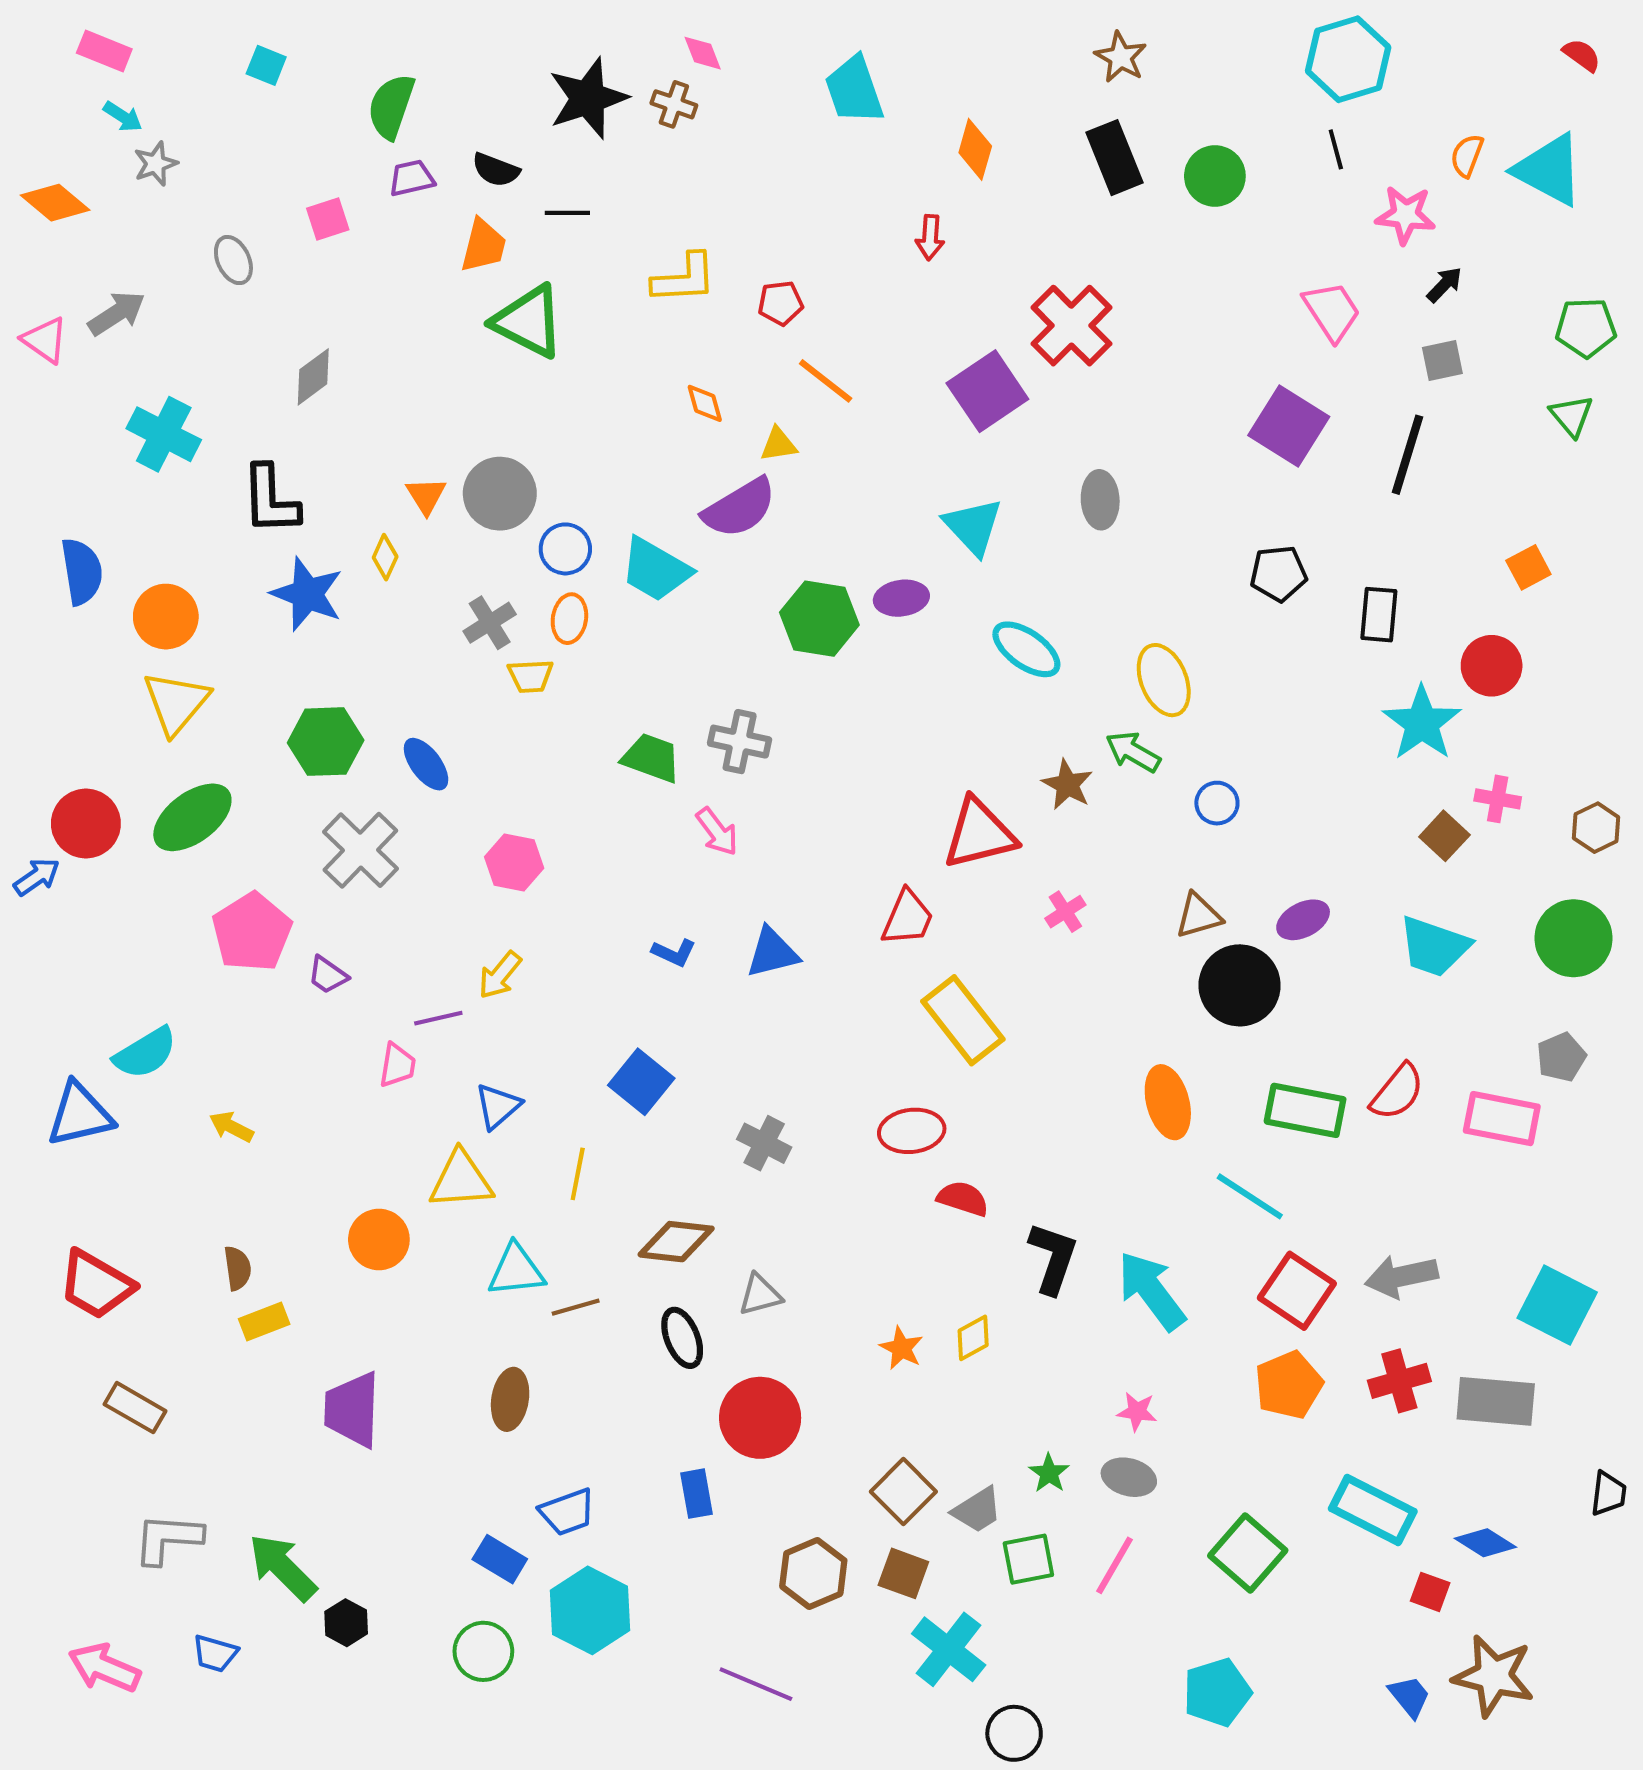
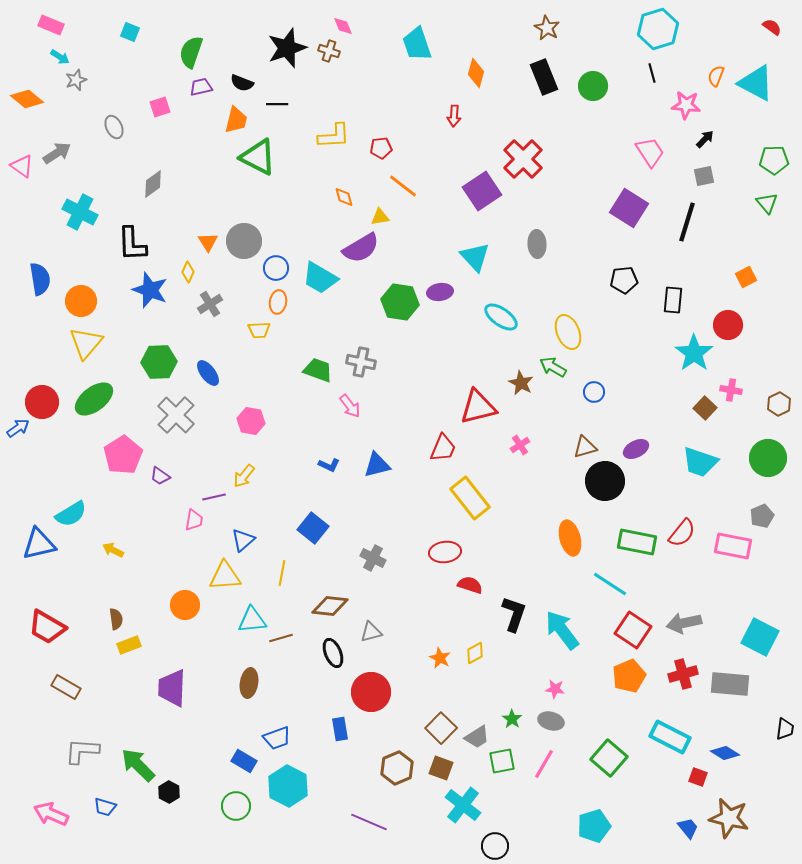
gray cross: (490, 623) -> (210, 304), moved

